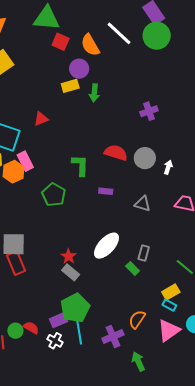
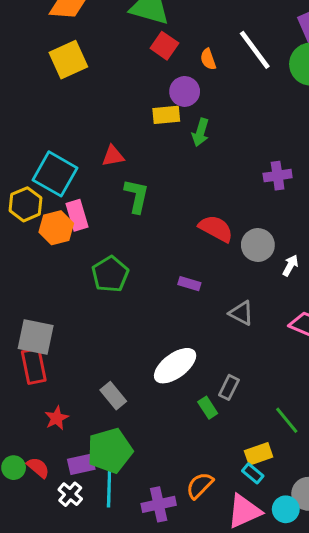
orange semicircle: (90, 45) -> (208, 59), size x0.6
green L-shape: (80, 165) -> (137, 196), moved
red star: (69, 256) -> (57, 418), moved

